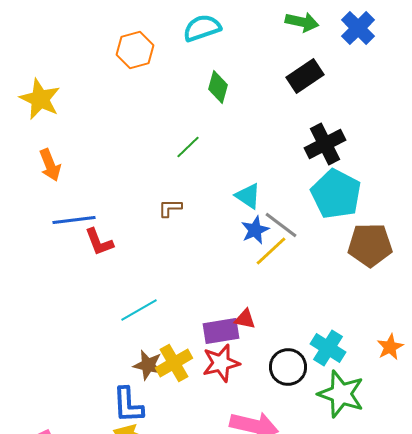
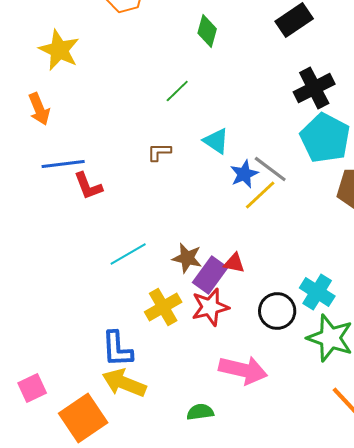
yellow star: (40, 99) -> (59, 50), moved
cyan triangle: (248, 196) -> (216, 141), moved
purple rectangle: (221, 331) -> (210, 275), turned -45
brown star: (148, 365) -> (187, 258), moved

